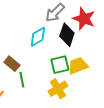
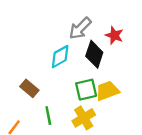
red star: (84, 19) -> (114, 35), size x0.7
green line: (22, 80) -> (48, 116), moved

